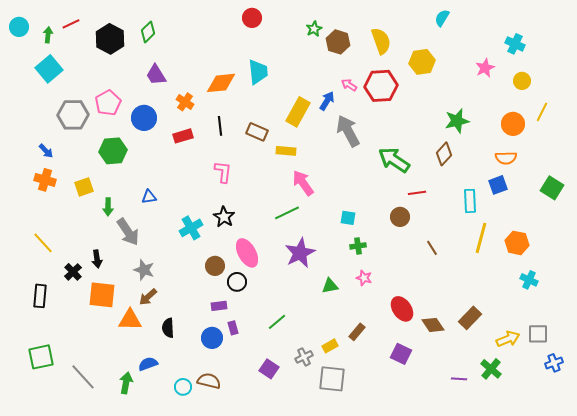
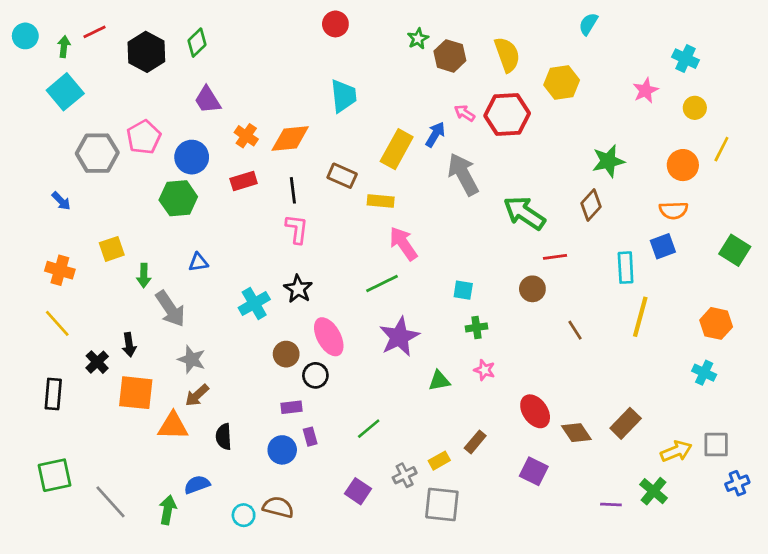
orange diamond: (221, 83) -> (290, 138), moved
black line: (220, 126) -> (293, 190), moved
green hexagon: (113, 151) -> (178, 198), moved
orange cross: (45, 180) -> (60, 270), moved
orange hexagon: (517, 243) -> (716, 323), moved

